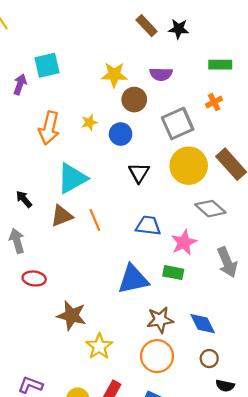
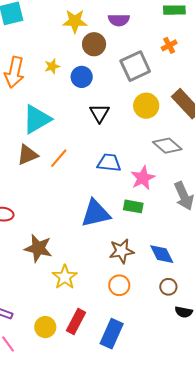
yellow circle: (189, 166) -> (146, 106), size x0.7
orange line: (95, 220) -> (59, 158), turned 65
orange circle: (157, 356) -> (119, 285), size x0.7

